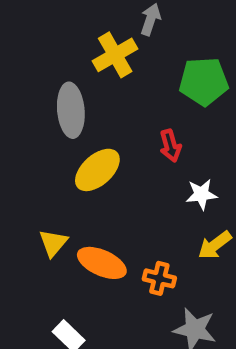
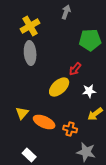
yellow cross: (115, 55) -> (30, 26), moved
red arrow: (170, 146) -> (75, 69), turned 56
yellow ellipse: (97, 170) -> (59, 87), moved

